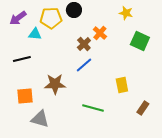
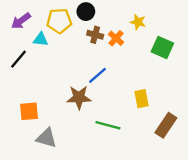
yellow star: (126, 13) -> (138, 22), moved
brown cross: (84, 44) -> (95, 35), moved, turned -32
black line: (22, 59) -> (19, 59), moved, turned -36
brown star: (55, 84) -> (79, 97), moved
brown rectangle: (143, 108) -> (166, 125), size x1.5

